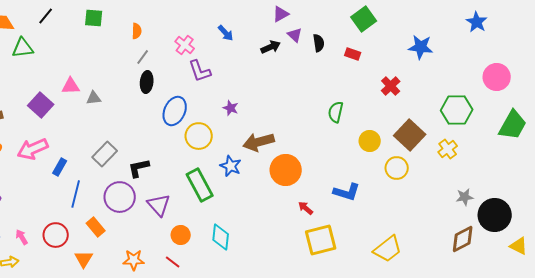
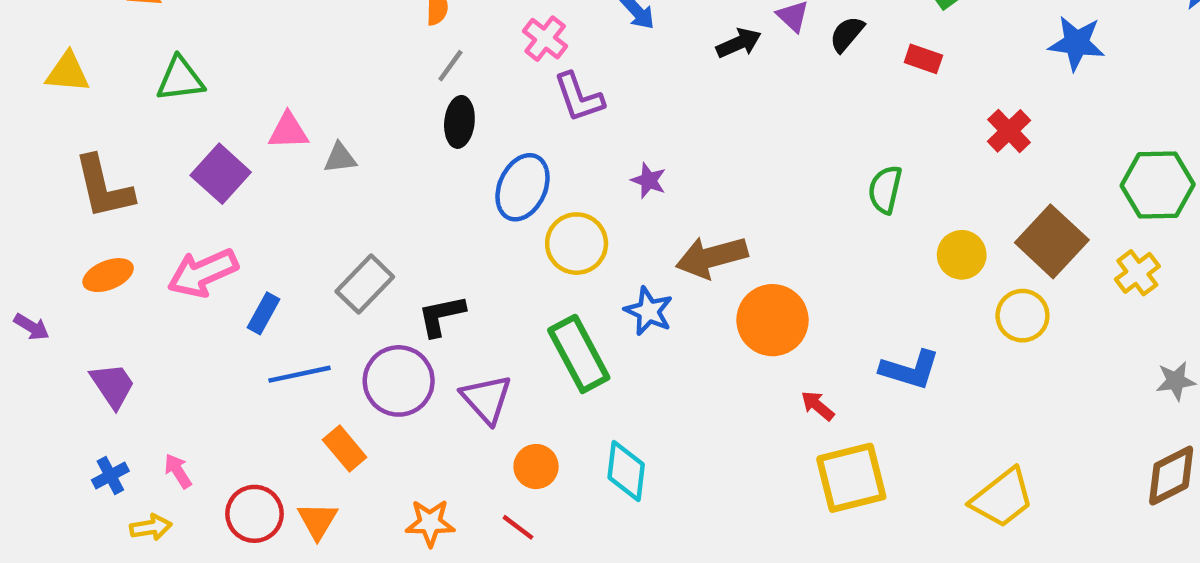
black semicircle: (319, 43) -> (847, 34), turned -132
green triangle: (23, 48) -> (180, 79), moved
blue line: (76, 194) -> (300, 374), turned 64
red circle: (56, 235) -> (254, 514), moved

